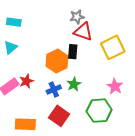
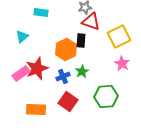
cyan rectangle: (14, 22) -> (41, 12), moved
red star: (26, 81) -> (37, 68), size x1.6
pink star: (115, 86) -> (122, 64), moved

